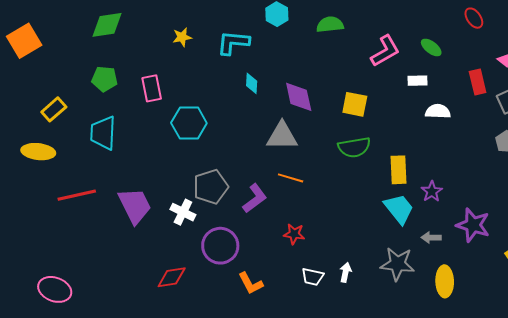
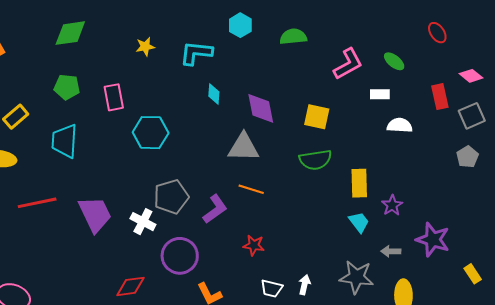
cyan trapezoid: (399, 209) -> (359, 222), size x0.7

